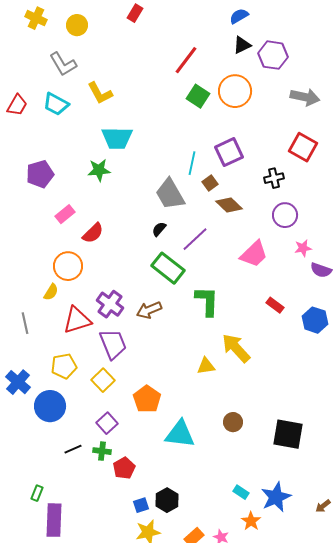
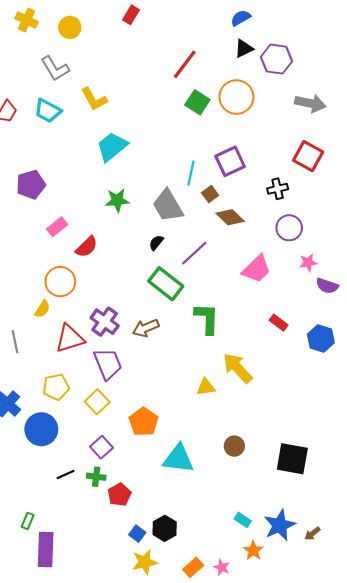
cyan trapezoid: (117, 138) -> (112, 147), turned 140
green star: (99, 170) -> (117, 200), moved
blue square: (141, 505) -> (137, 534), turned -35
brown arrow: (323, 506) -> (312, 534), moved

